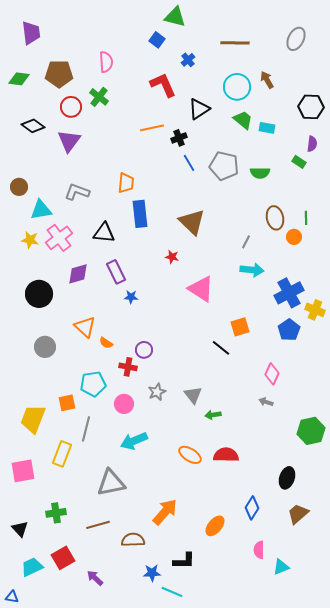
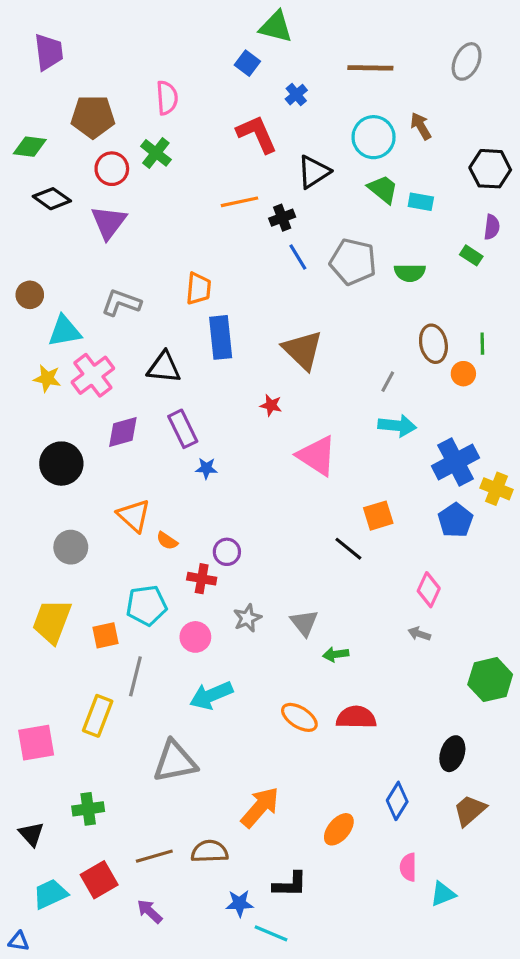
green diamond: (19, 79) -> (30, 147), moved
yellow trapezoid: (33, 419) -> (52, 621), moved
brown line: (98, 525) -> (154, 856), moved

